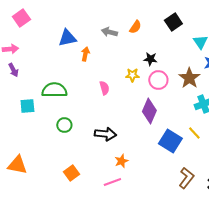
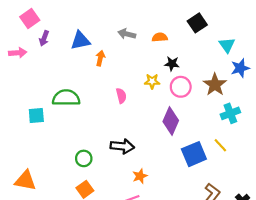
orange semicircle: (135, 27) -> (160, 37), moved, turned -128
purple arrow: (13, 70) -> (44, 38), moved, turned 48
green circle: (64, 125) -> (84, 158), moved
blue square: (170, 141) -> (194, 154), turned 35

